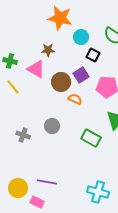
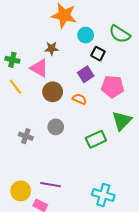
brown circle: (61, 82) -> (53, 92), moved
green rectangle: (91, 138) -> (96, 139), turned -54

